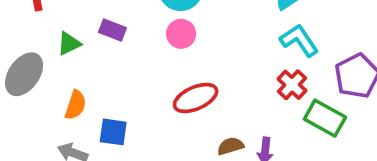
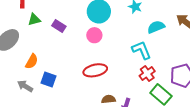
cyan L-shape: (299, 40) -> (142, 50), moved
green triangle: (69, 43) -> (34, 20), moved

